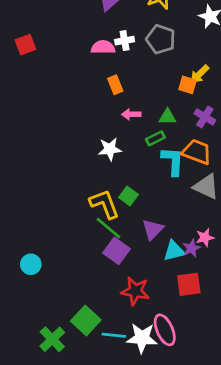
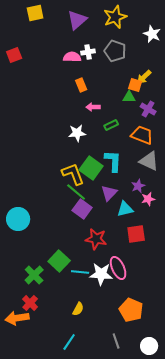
green triangle: (167, 117) -> (129, 97), moved
cyan L-shape: (173, 161) -> (113, 161), moved
green square: (129, 196) -> (91, 168), size x1.6
purple star: (192, 248) -> (138, 186), moved
cyan circle: (31, 264) -> (18, 219), size x1.5

